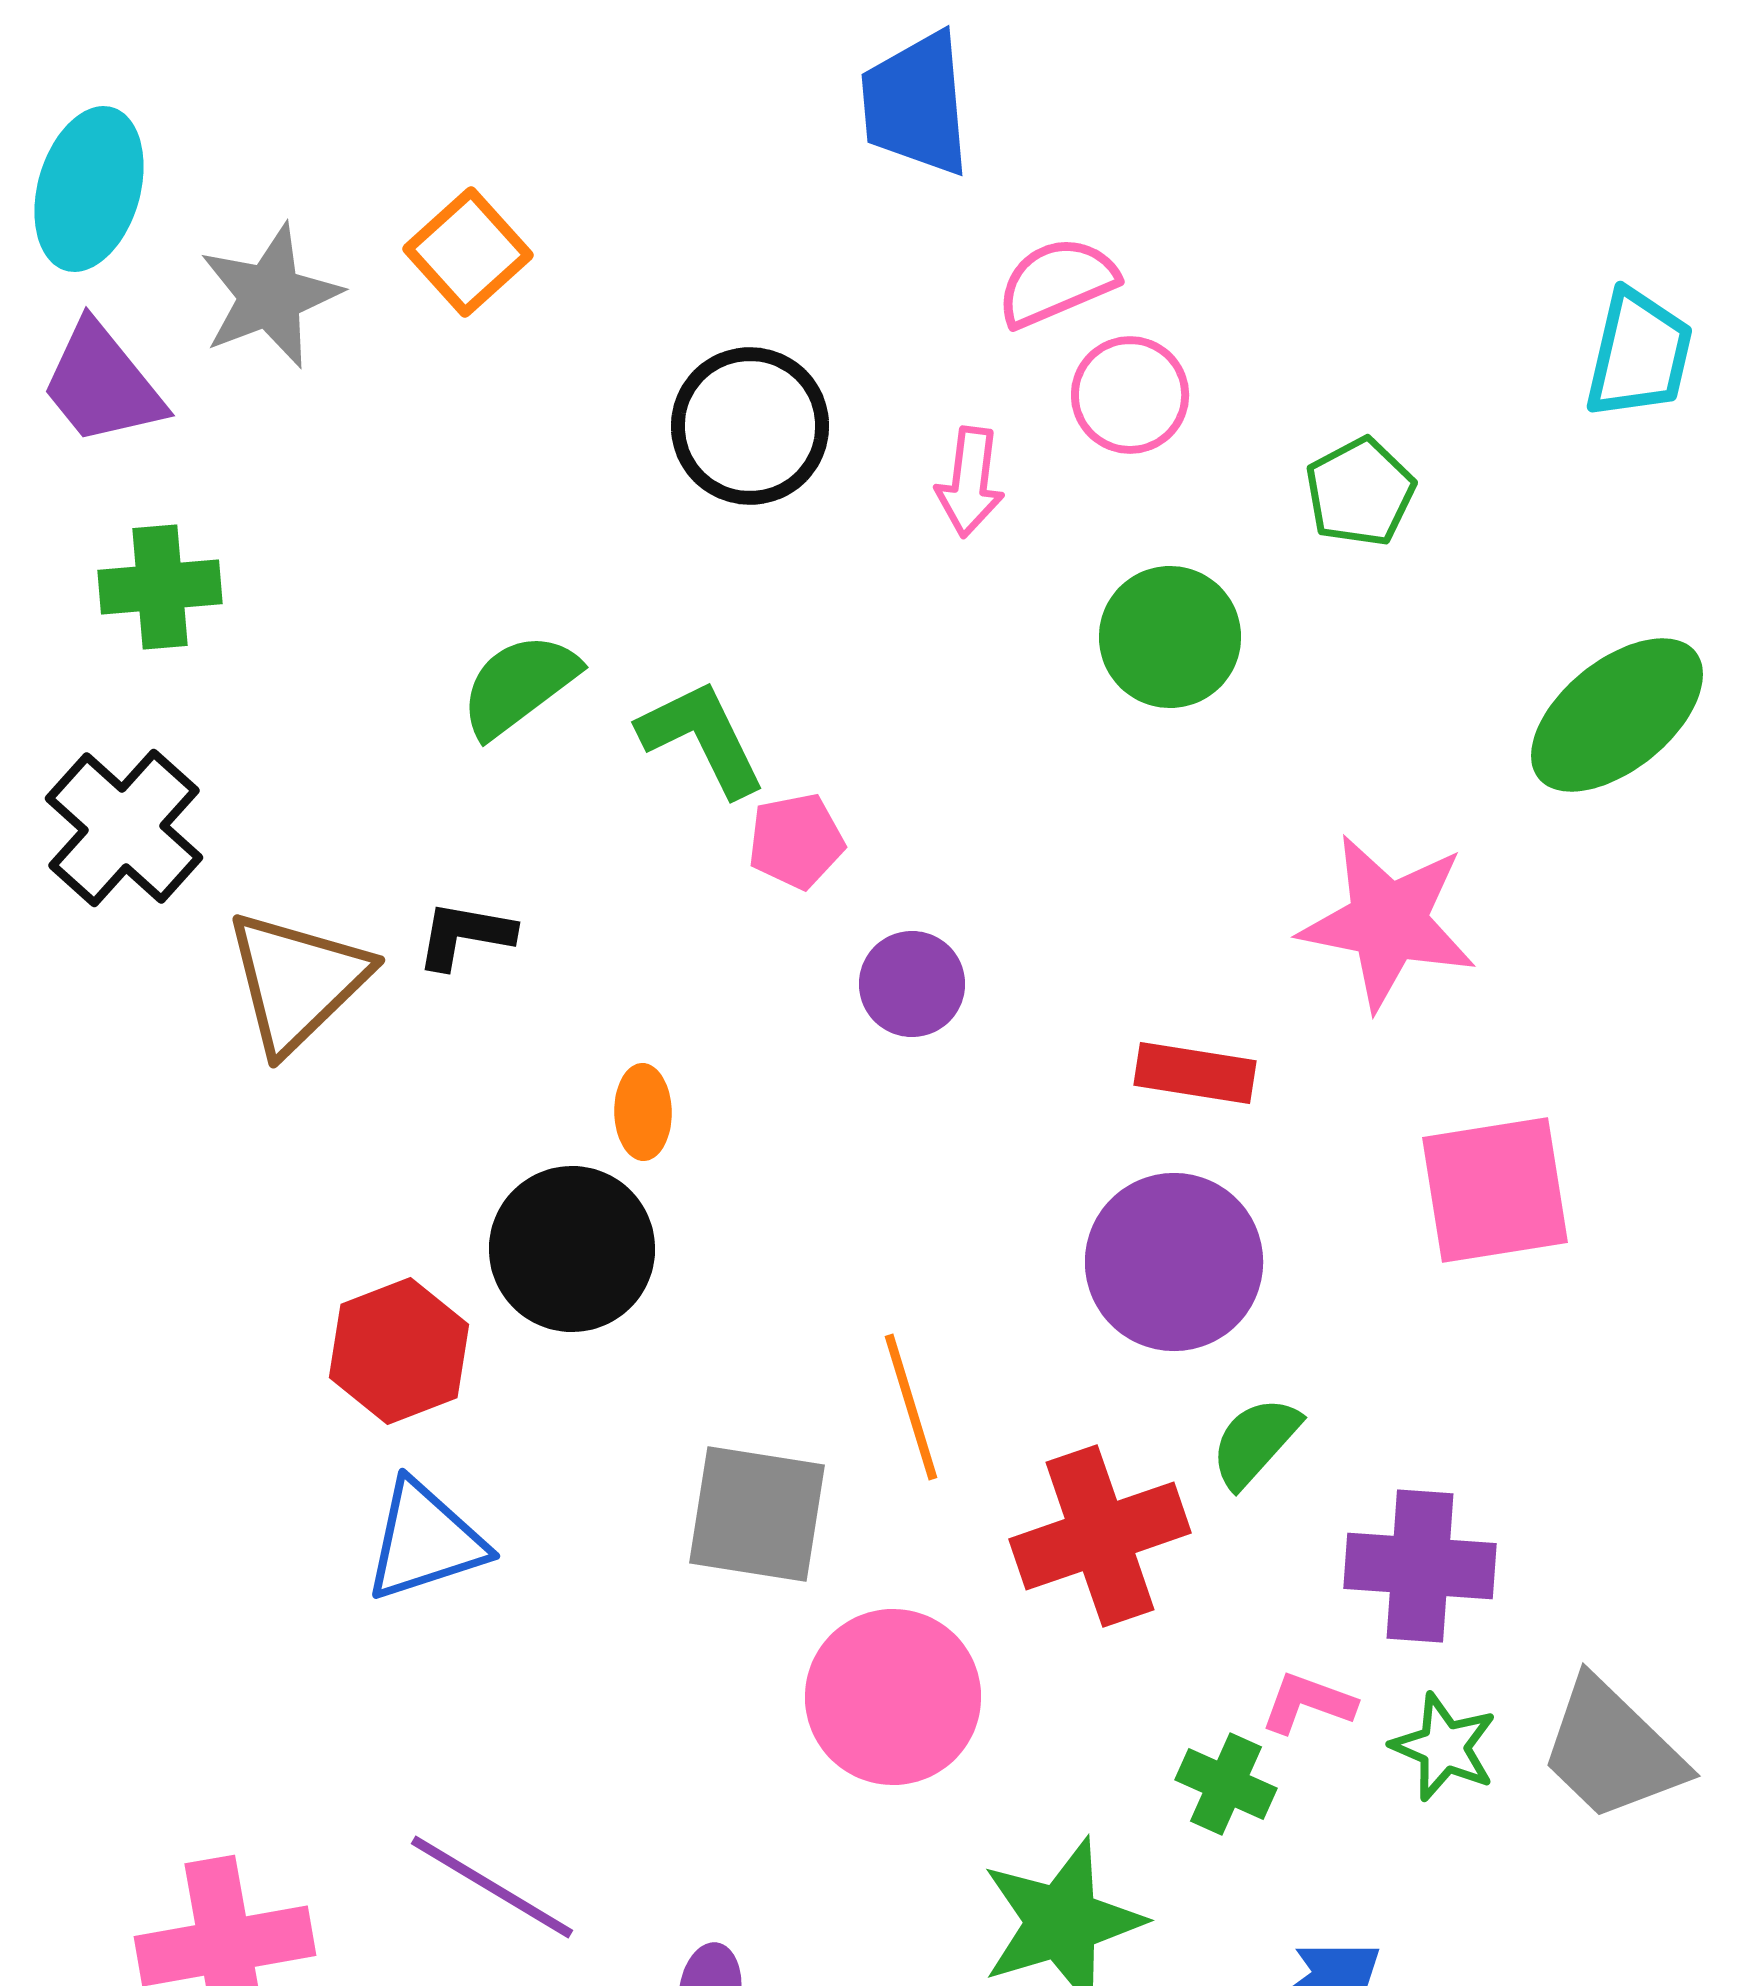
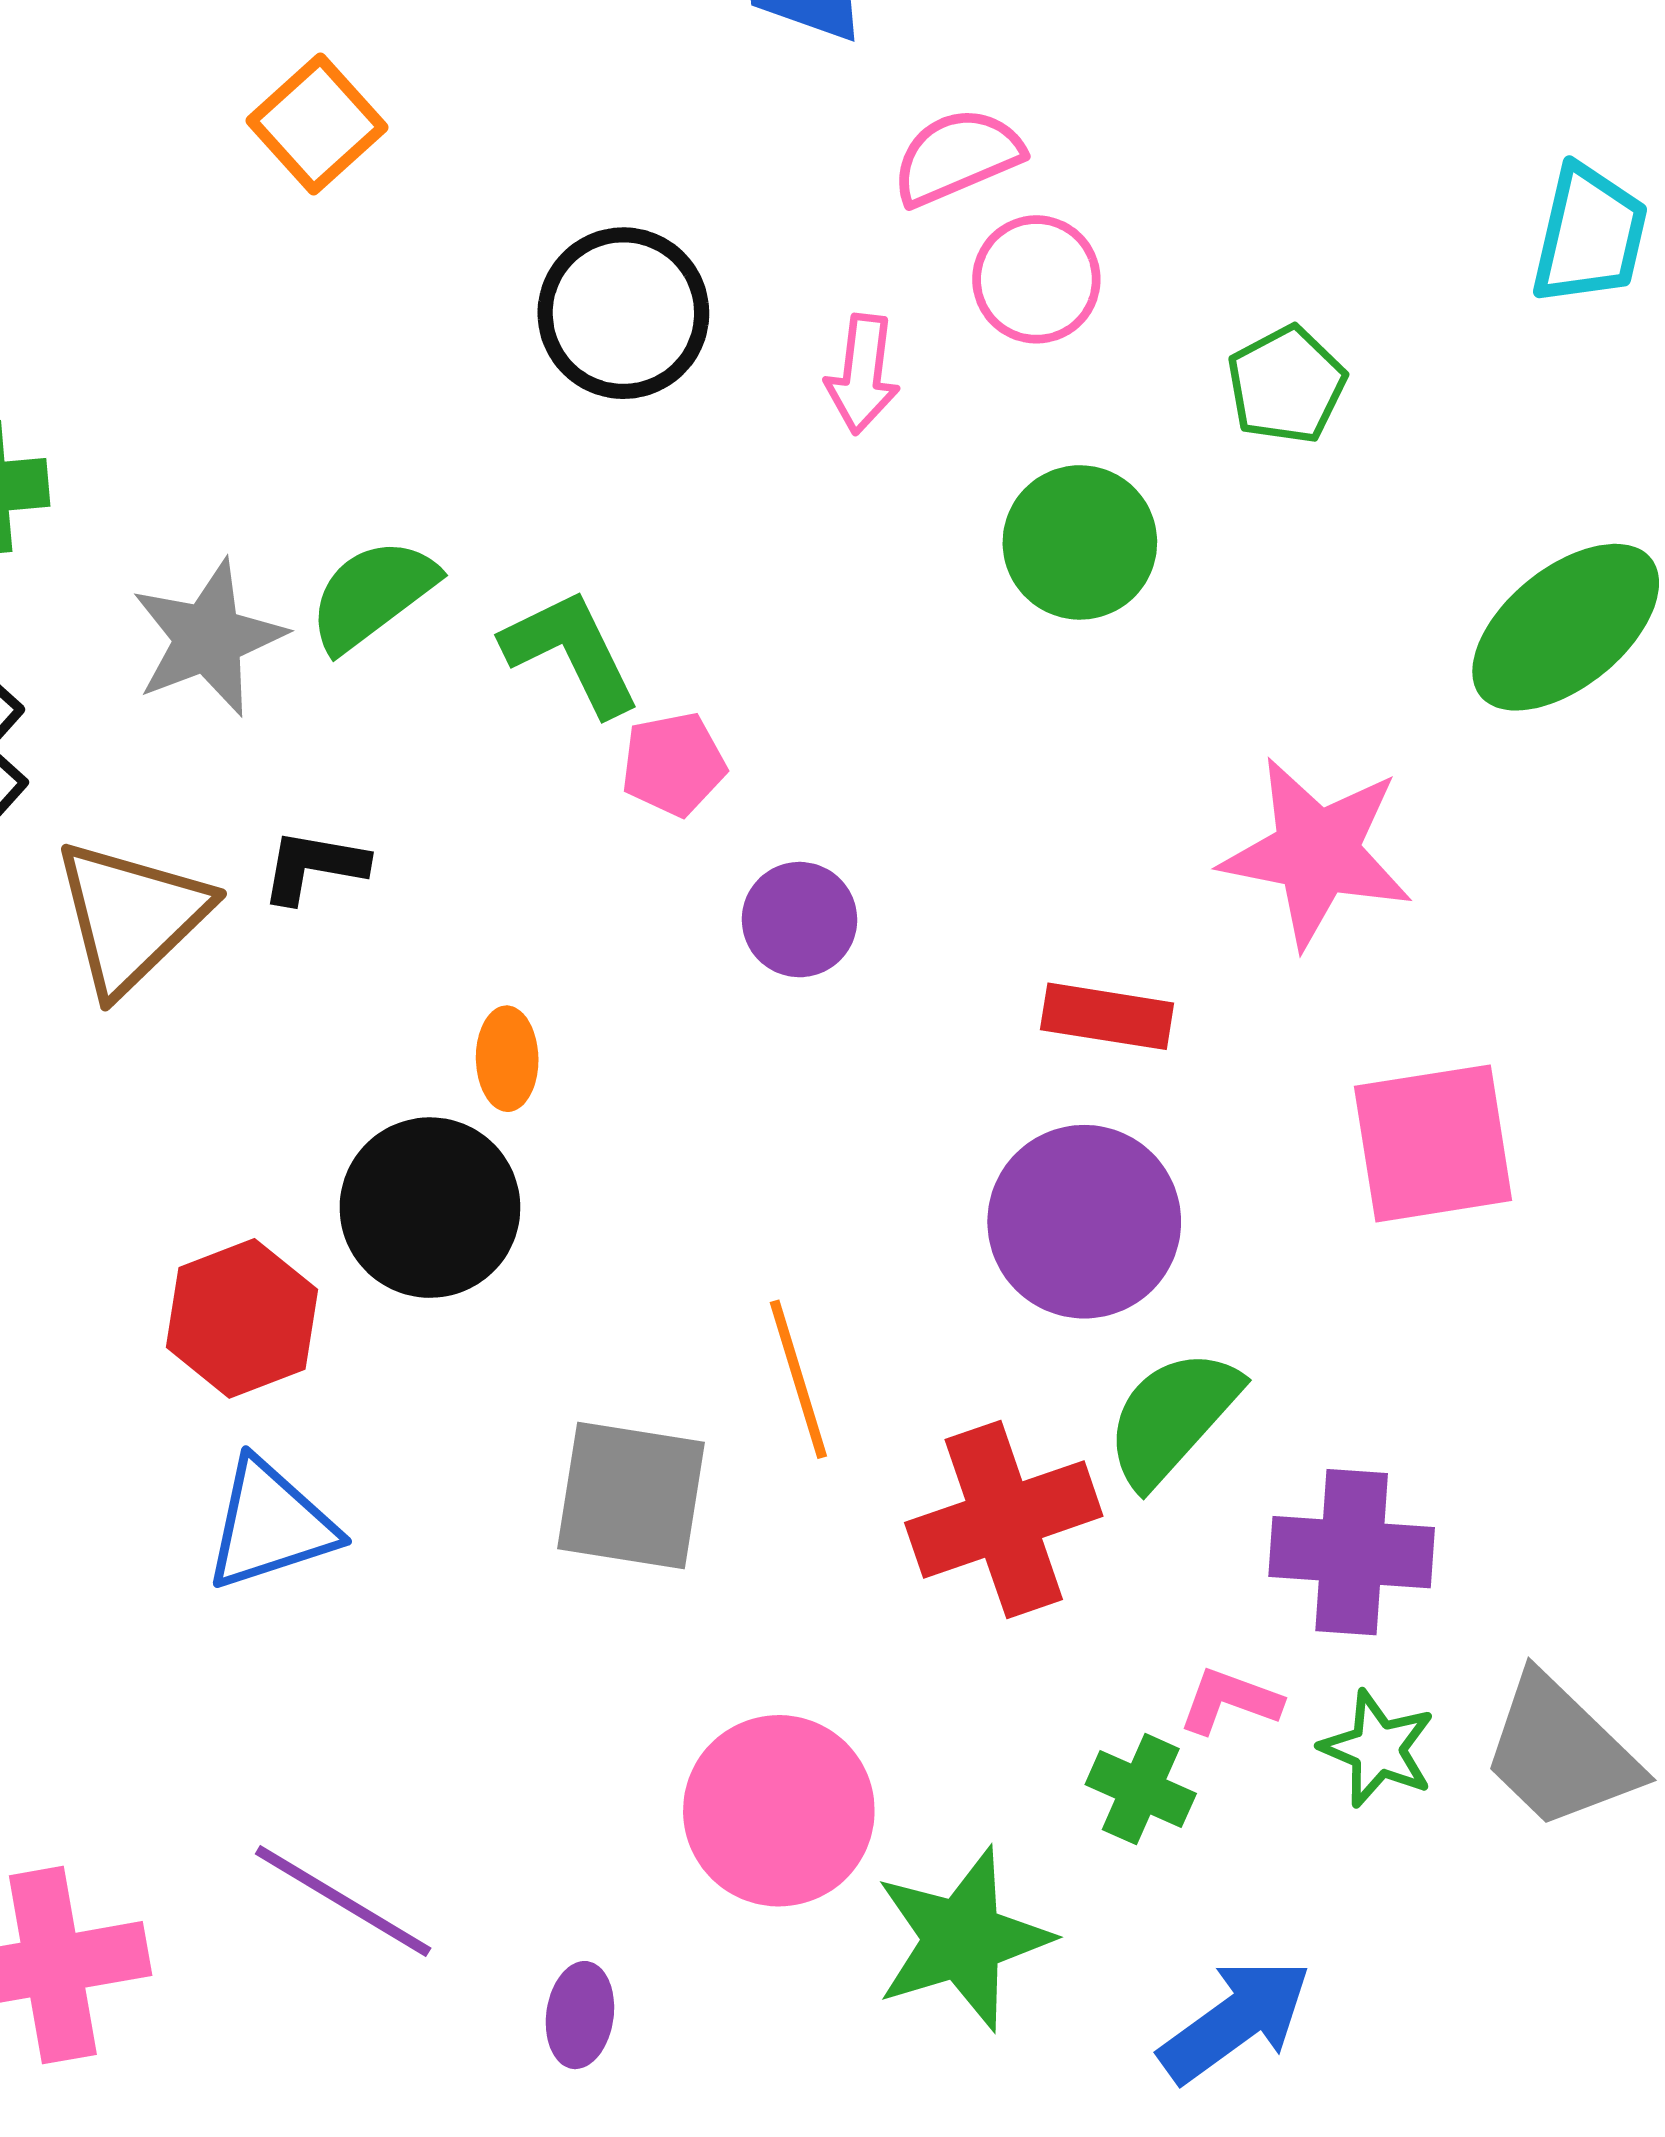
gray star: (270, 296) -> (208, 638), moved
green semicircle: (1255, 1442) -> (1172, 1417), size x1.4
pink circle: (893, 1697) -> (779, 1811), moved

